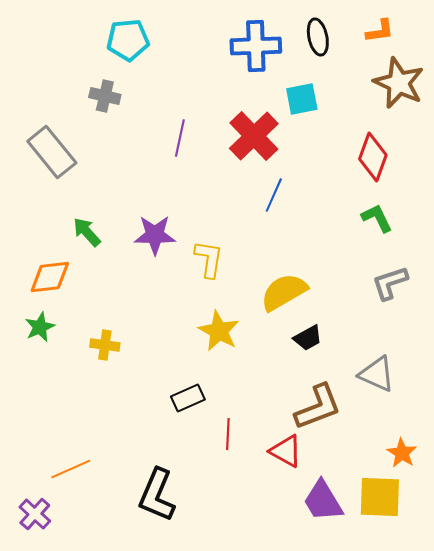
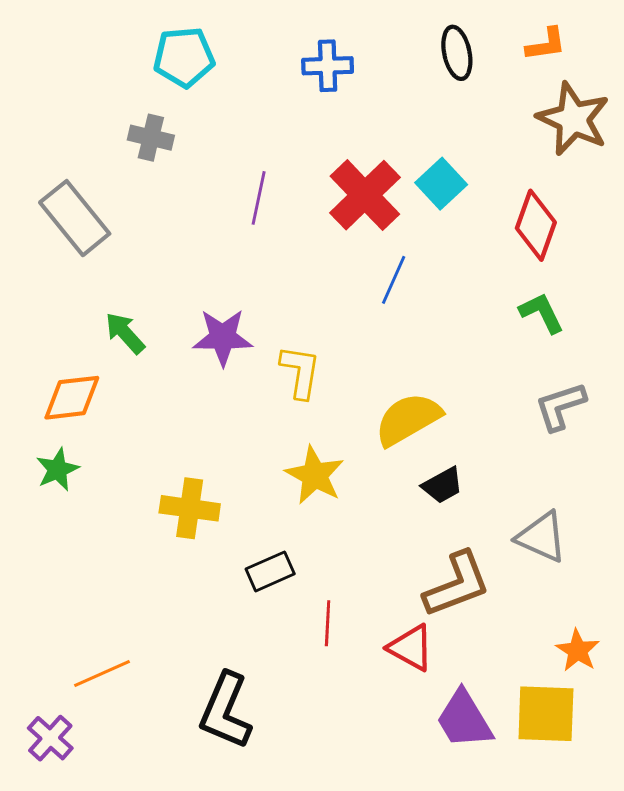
blue cross: (256, 46) -> (328, 66), moved, size x0.7
cyan square: (302, 99) -> (441, 184), moved, turned -32
yellow cross: (105, 345) -> (190, 508), moved, size x1.4

